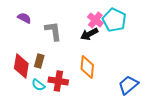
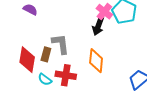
gray L-shape: (53, 31) -> (61, 44), moved
black arrow: (89, 34) -> (98, 26), turned -42

